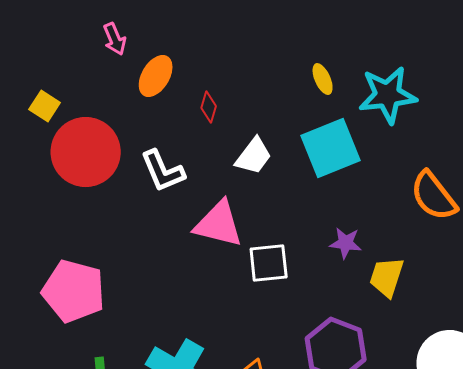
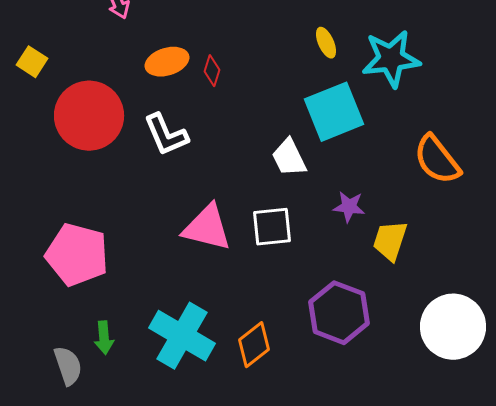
orange ellipse: (156, 76) -> (167, 62), moved, turned 42
yellow square: (45, 106) -> (32, 62), moved
white trapezoid: (254, 156) -> (289, 158), moved, turned 117
pink triangle: (219, 224) -> (207, 228), moved

